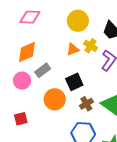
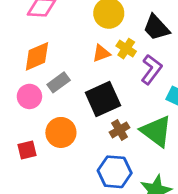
black square: (74, 82) -> (103, 99), size x1.4
orange circle: (55, 99) -> (61, 132), moved

